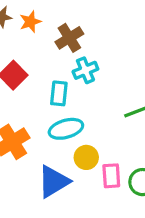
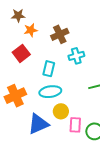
orange star: (30, 22) -> (31, 30), moved
cyan cross: (85, 70) -> (76, 56), moved

